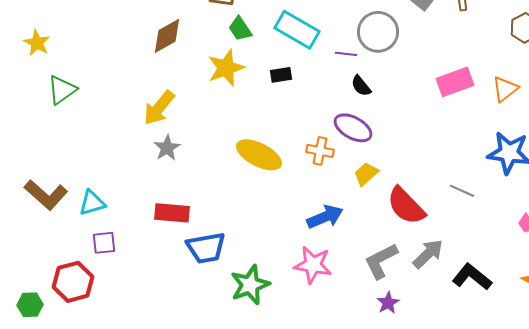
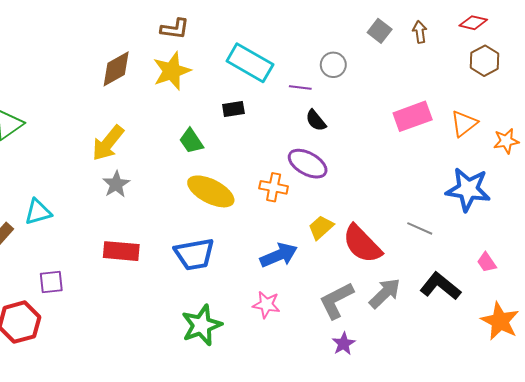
green trapezoid: (240, 29) -> (191, 141), moved
gray circle: (378, 32) -> (333, 65), size x0.6
yellow star: (226, 68) -> (172, 71), moved
yellow trapezoid: (366, 174) -> (321, 227), moved
cyan triangle: (92, 203) -> (38, 212), moved
blue trapezoid: (206, 248) -> (194, 254), moved
pink star: (313, 265) -> (266, 305), size x0.7
black L-shape: (472, 277) -> (440, 286), moved

